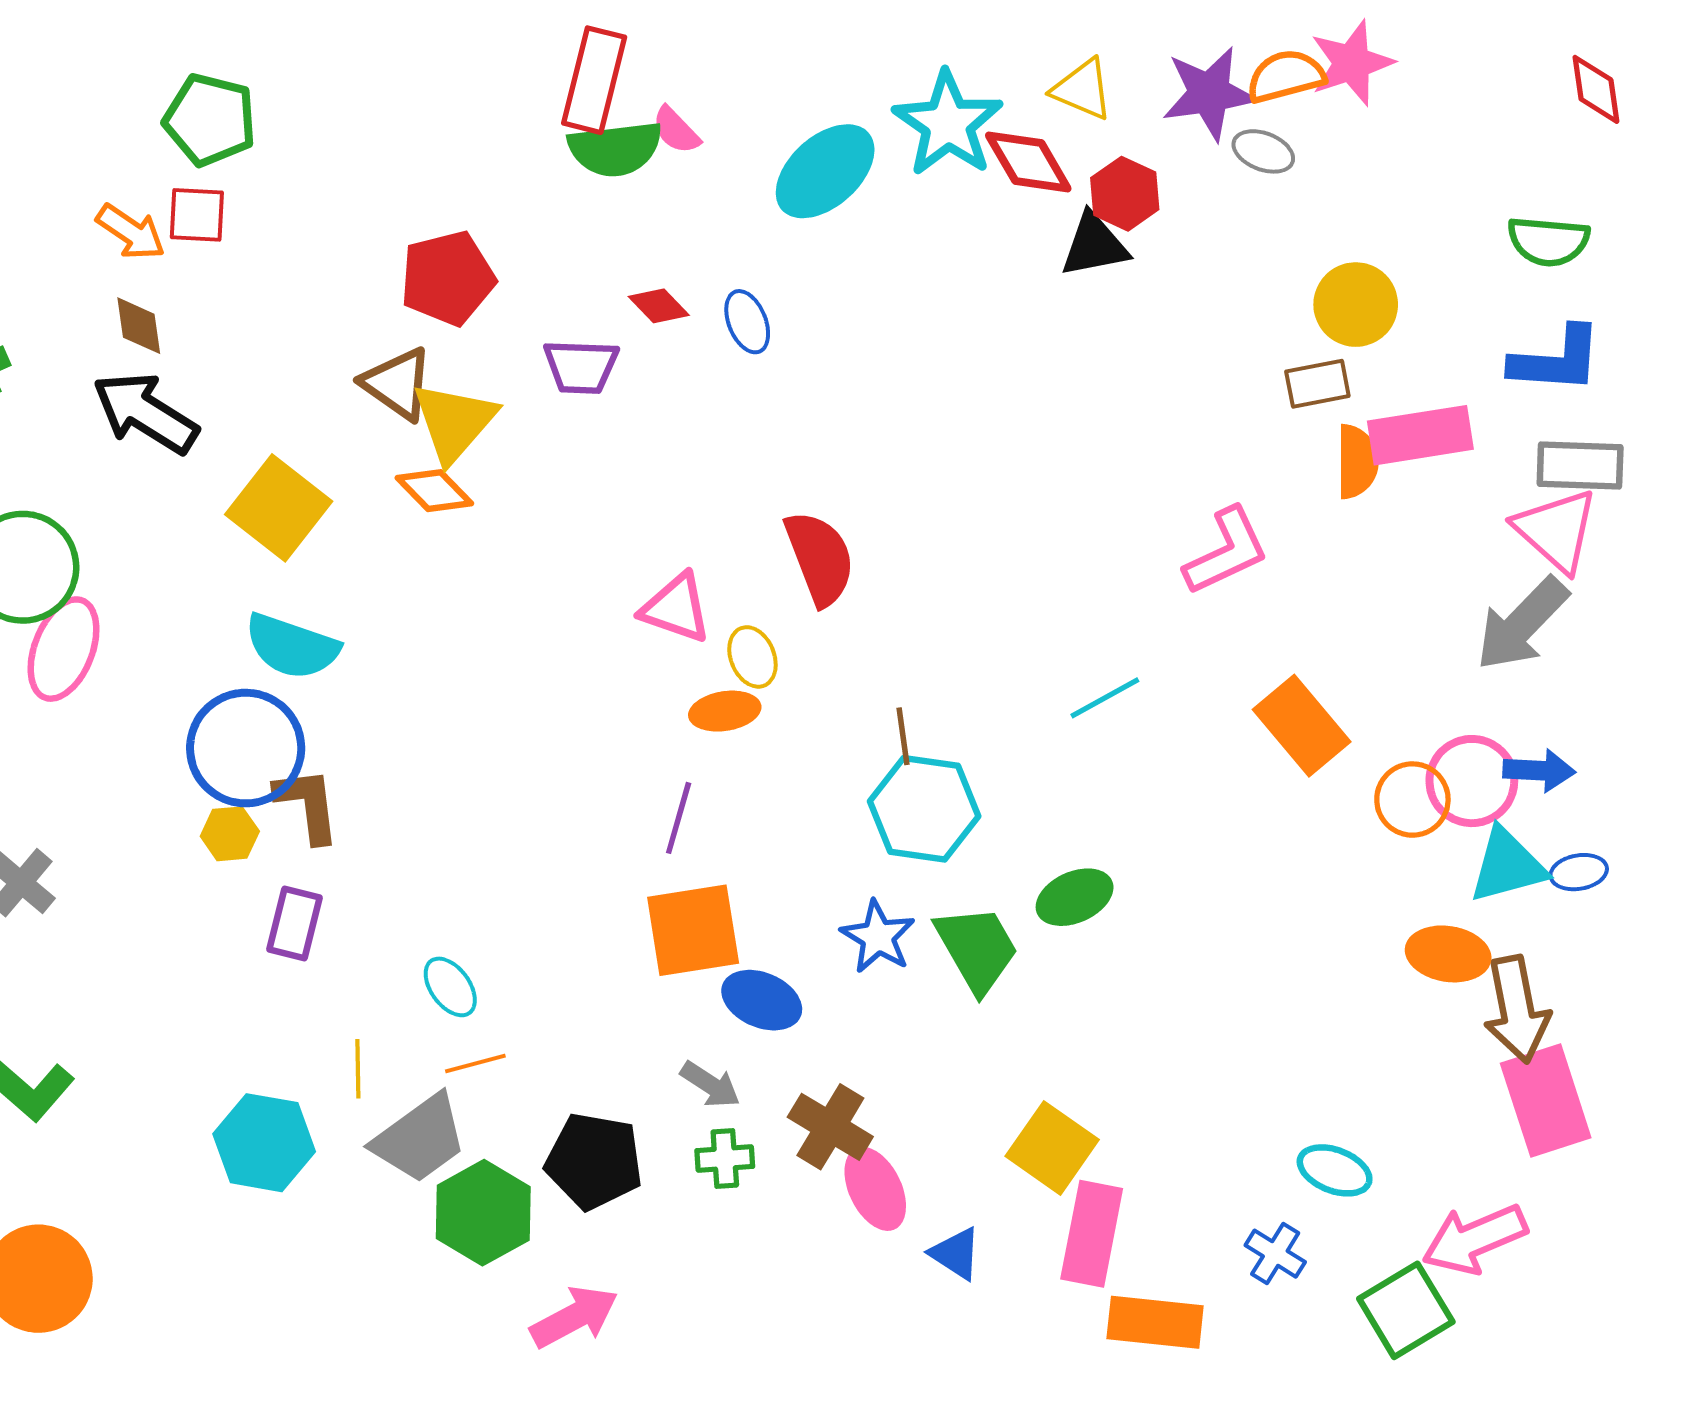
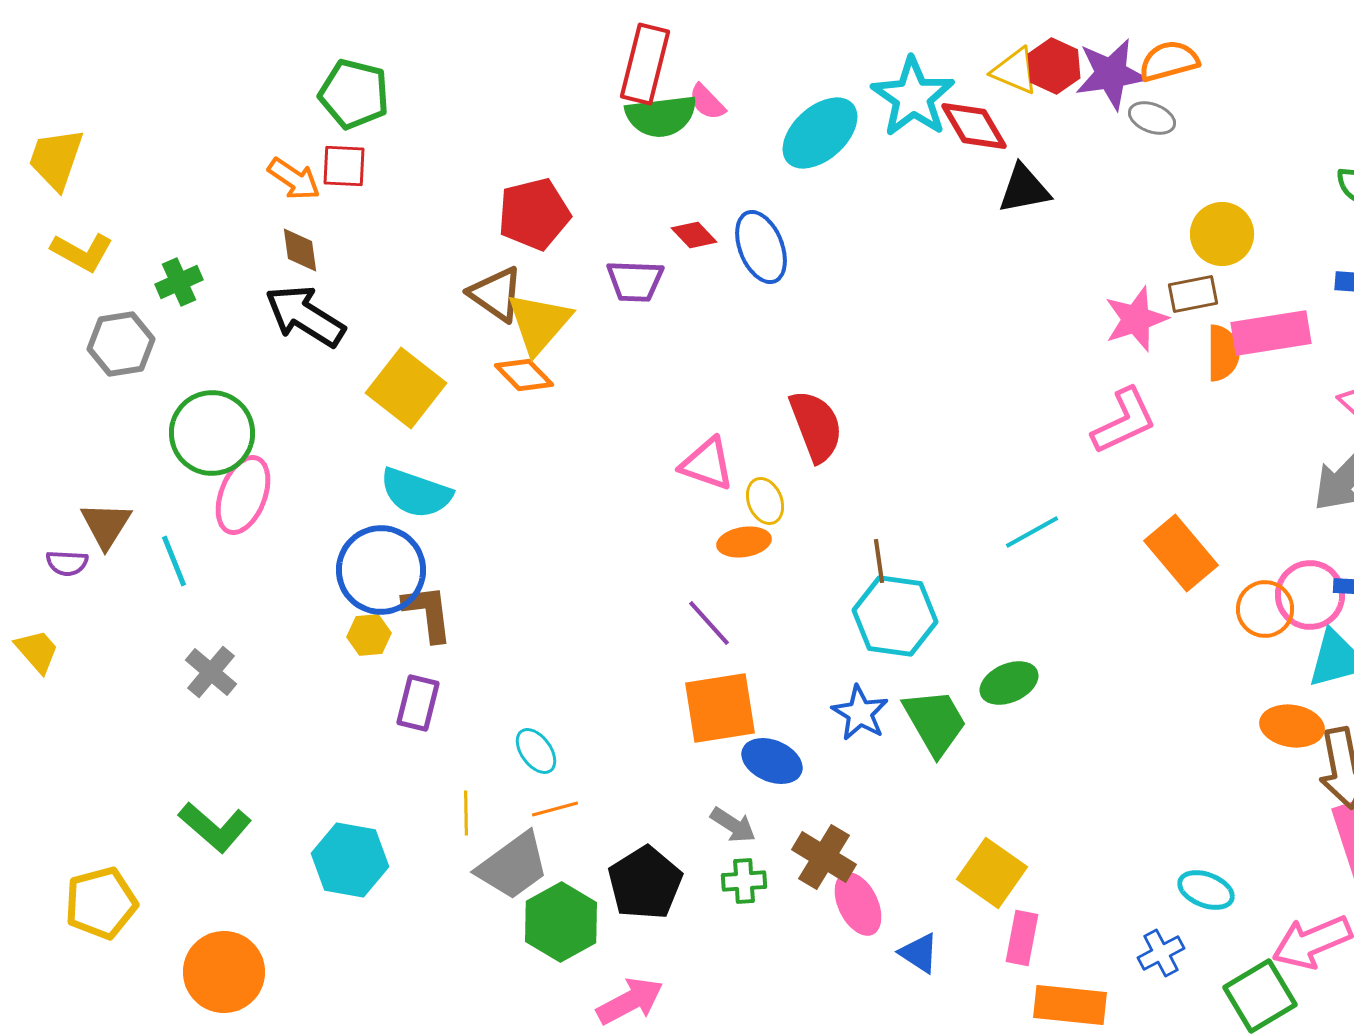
pink star: (1352, 63) -> (1136, 319), moved
red hexagon: (1125, 194) -> (1054, 66), moved
blue ellipse: (747, 322) -> (761, 247), size x1.5
purple line: (679, 818) -> (709, 623), turned -58
cyan hexagon: (264, 1143) -> (350, 860), moved
black pentagon: (594, 1161) -> (645, 883), turned 30
pink rectangle: (1092, 1234) -> (1022, 938), size x0.7
blue cross: (1275, 1254) -> (1161, 953), turned 30

